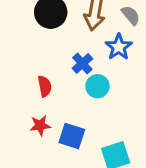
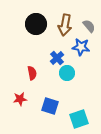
blue star: (119, 47) -> (81, 47), turned -30
red star: (40, 125) -> (20, 99), moved

